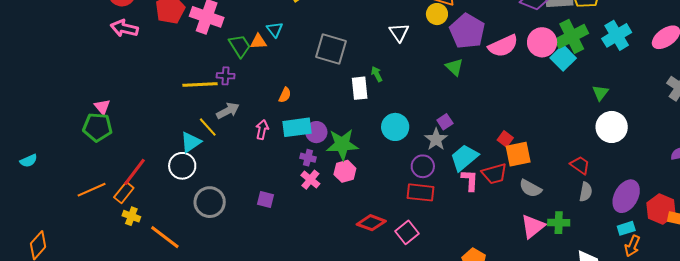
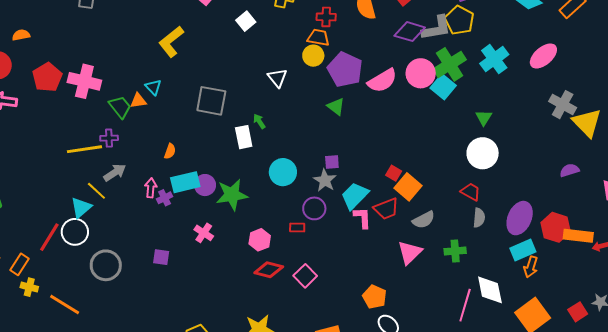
purple square: (445, 122) -> (332, 162), turned 35
white circle: (612, 127) -> (483, 153), moved
orange square: (518, 154) -> (408, 187), turned -32
purple cross: (308, 158) -> (165, 198), moved, turned -35
pink hexagon: (345, 171) -> (260, 240), moved
red line: (135, 172) -> (49, 237), moved
gray semicircle: (530, 188) -> (424, 220), turned -50
red rectangle: (420, 192) -> (297, 228), moved, size x0.6
pink triangle: (533, 226) -> (410, 252), moved
cyan rectangle: (626, 228) -> (523, 250), size x1.4

